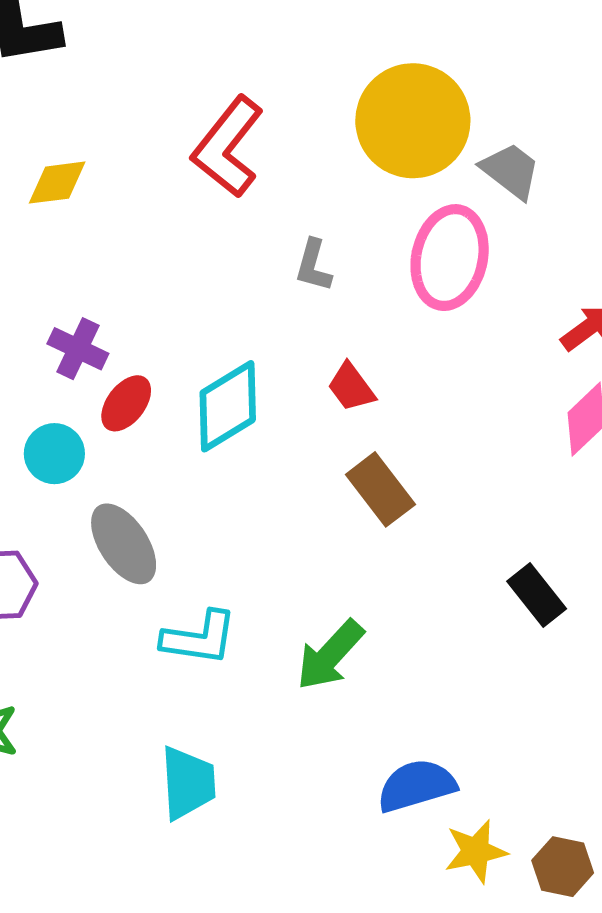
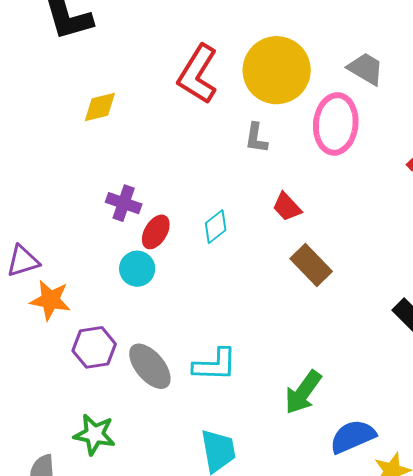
yellow circle: (413, 121) -> (277, 70), moved
cyan diamond: (228, 406) -> (216, 227), size x0.6
cyan circle: (54, 454) -> (137, 269), moved
gray ellipse: (124, 544) -> (150, 366), moved
green arrow: (330, 655) -> (303, 392), moved

